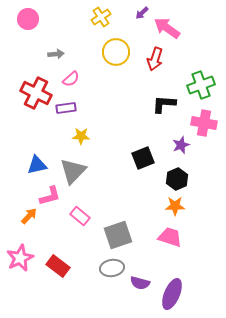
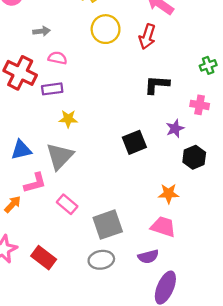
pink semicircle: (71, 79) -> (58, 58), turned -126
green cross: (201, 85) -> (208, 65), moved, size x0.6
pink cross: (204, 123) -> (200, 105), size x0.7
black hexagon: (177, 179) -> (194, 157), moved
purple semicircle: (140, 283) -> (148, 257), moved, turned -30

